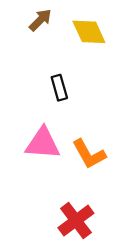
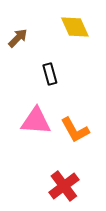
brown arrow: (40, 20) -> (18, 38), moved

